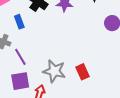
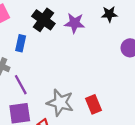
blue rectangle: (19, 22) -> (21, 43), turned 32

